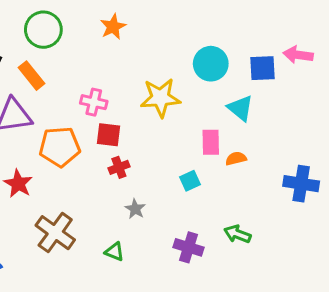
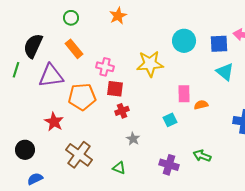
green circle: (43, 30) -> (71, 18), size x0.6
orange rectangle: (32, 76) -> (74, 49), moved
cyan triangle: (240, 108) -> (225, 72), moved

